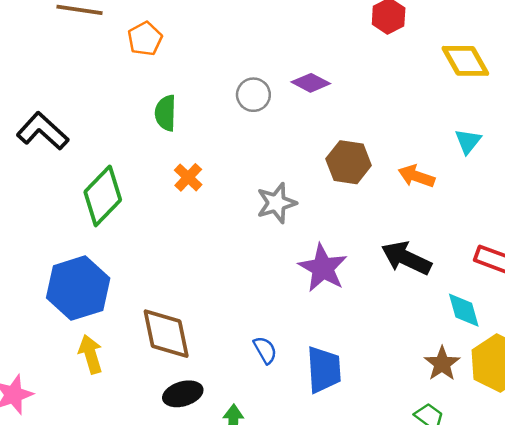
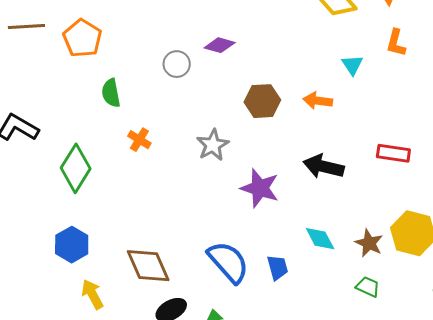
orange pentagon: (145, 39) -> (82, 38), size x1.4
blue hexagon: (78, 288) -> (72, 245), size x0.7
cyan diamond: (464, 310) -> (320, 239), moved
blue semicircle: (265, 350) -> (228, 262), size x2.0
blue trapezoid: (324, 370) -> (277, 267), size x0.7

